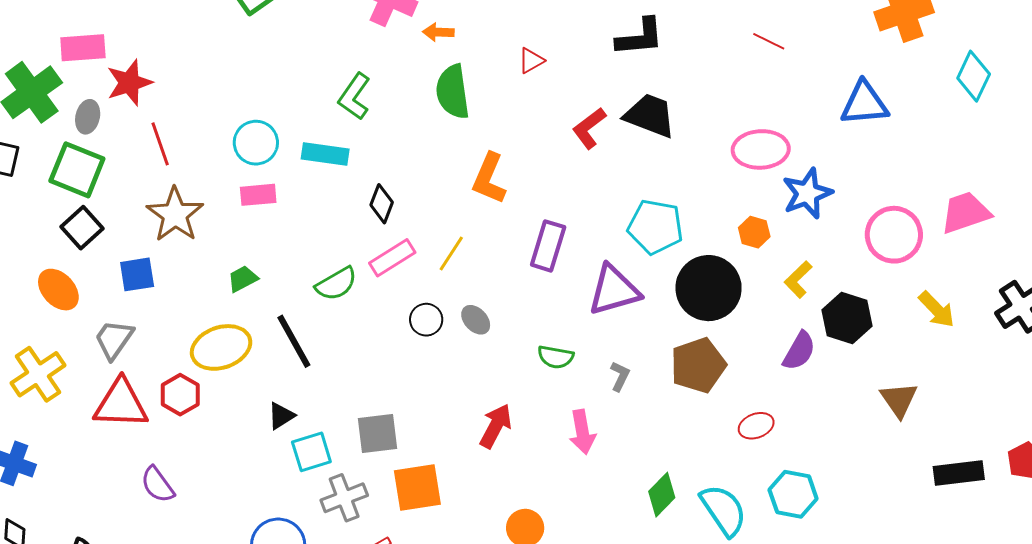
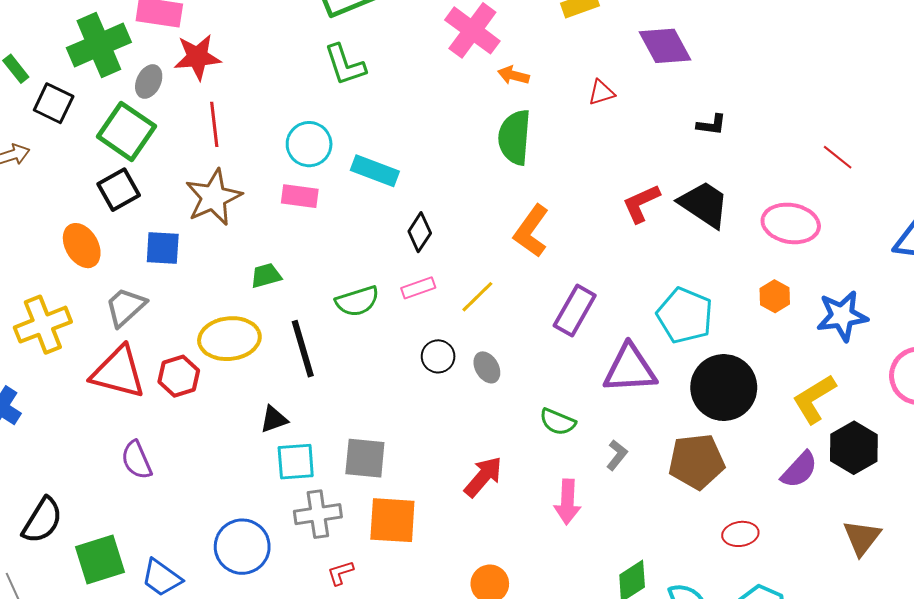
black L-shape: (640, 37) -> (711, 125), size x0.6
red triangle: (531, 61) -> (601, 93), moved
green L-shape: (354, 96) -> (345, 65), moved, turned -66
pink ellipse: (761, 149) -> (791, 223), moved
orange hexagon: (754, 232) -> (775, 296), moved
pink rectangle: (392, 258) -> (418, 288), size x0.7
yellow L-shape: (798, 279) -> (814, 399), size x1.4
brown triangle: (899, 400) -> (862, 538), moved

